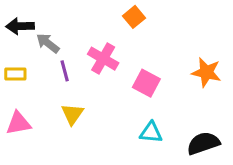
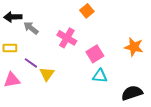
purple line: (65, 71) -> (31, 63), moved, turned -40
pink square: (146, 83) -> (95, 54), turned 30
cyan triangle: (151, 132) -> (100, 76), moved

